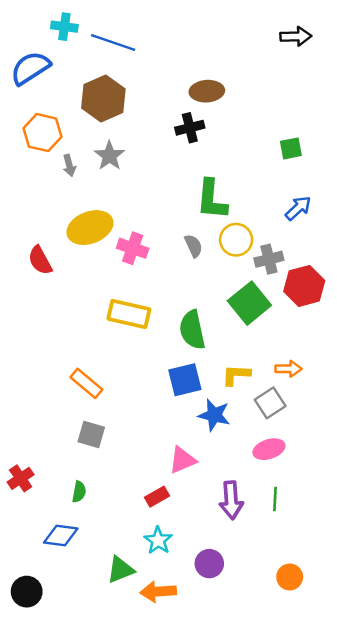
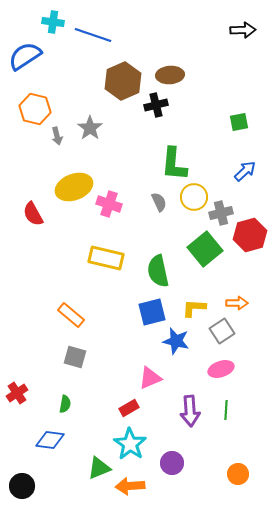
brown hexagon: (103, 98) -> (123, 81), moved
cyan star: (158, 540) -> (130, 444), size x1.4

